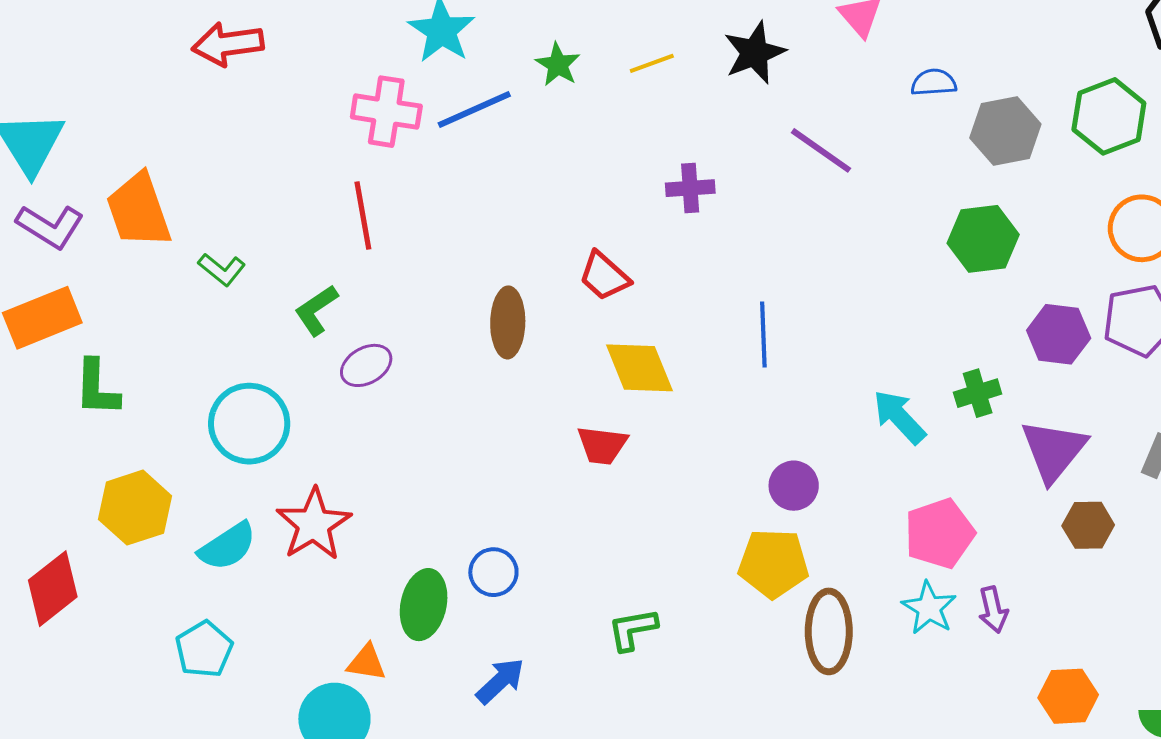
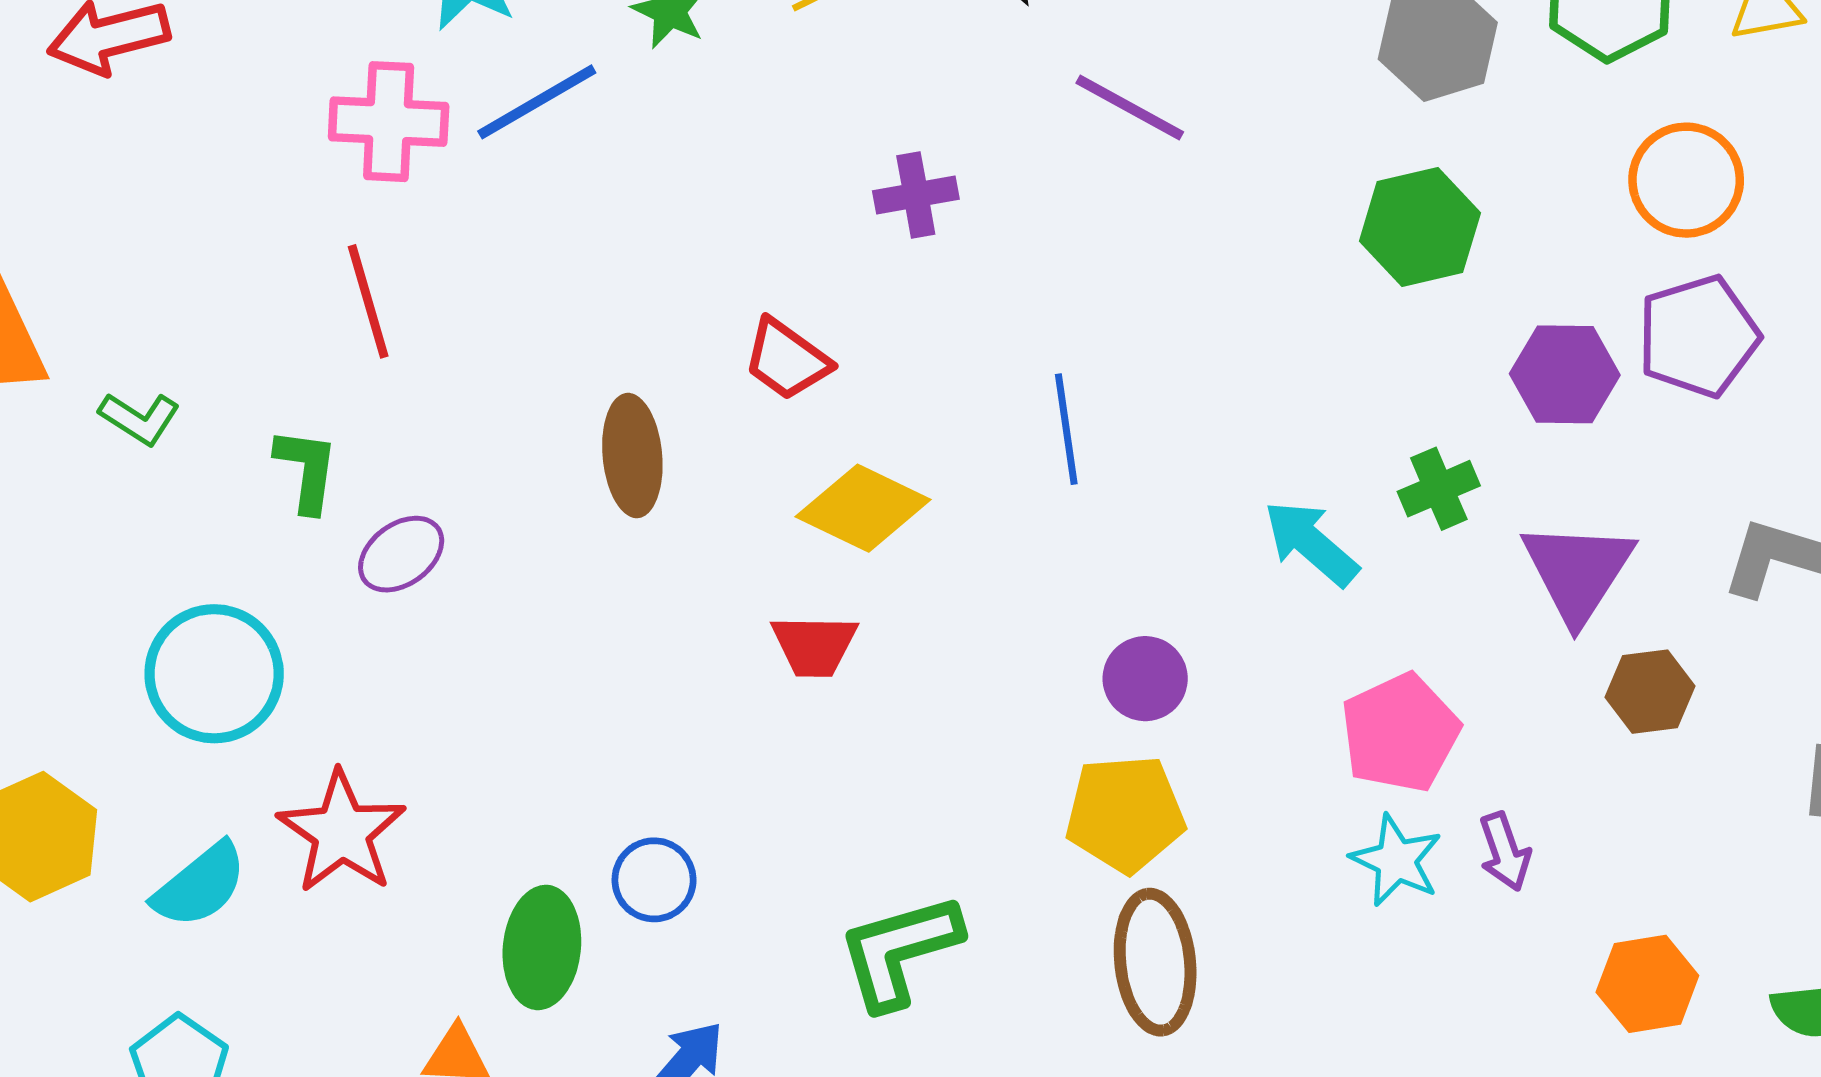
green L-shape: (316, 310) -> (307, 470), turned 138
yellow diamond: (639, 368) -> (863, 508), turned -36
green L-shape: (633, 629) -> (899, 951), size x1.5
brown ellipse: (829, 631) -> (1155, 962), moved

